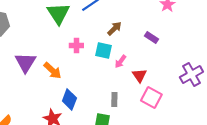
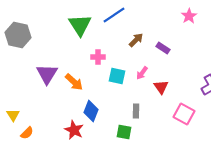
purple rectangle: (151, 38) -> (163, 48), moved
cyan square: (103, 50) -> (117, 76), moved
pink square: (151, 98) -> (184, 114), moved

